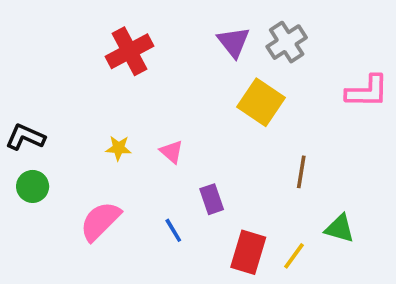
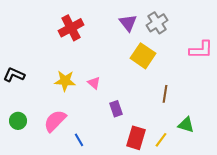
yellow star: (118, 148) -> (65, 81), size x1.5
green circle: (33, 186) -> (18, 121), moved
blue line: (173, 230) -> (79, 140), moved

